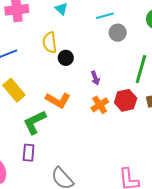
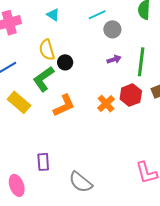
purple arrow: (95, 78) -> (114, 59), moved, turned -80
orange L-shape: (58, 100) -> (64, 105), turned -45
green L-shape: (35, 122) -> (43, 79), moved

